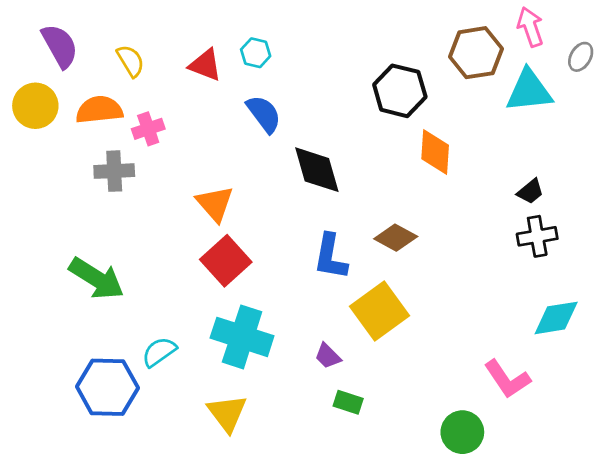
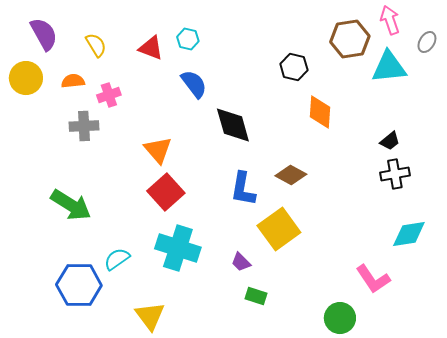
black hexagon: (400, 91) -> (294, 67), size x0.7
orange semicircle: (99, 110) -> (73, 81), size x0.7
yellow triangle: (227, 413) -> (150, 316), moved

